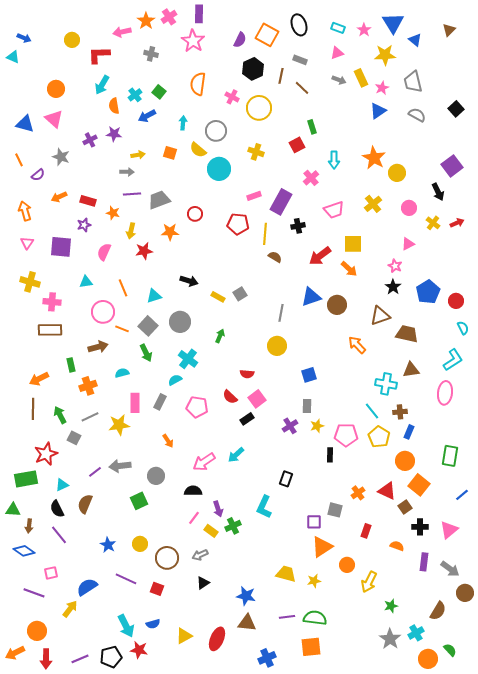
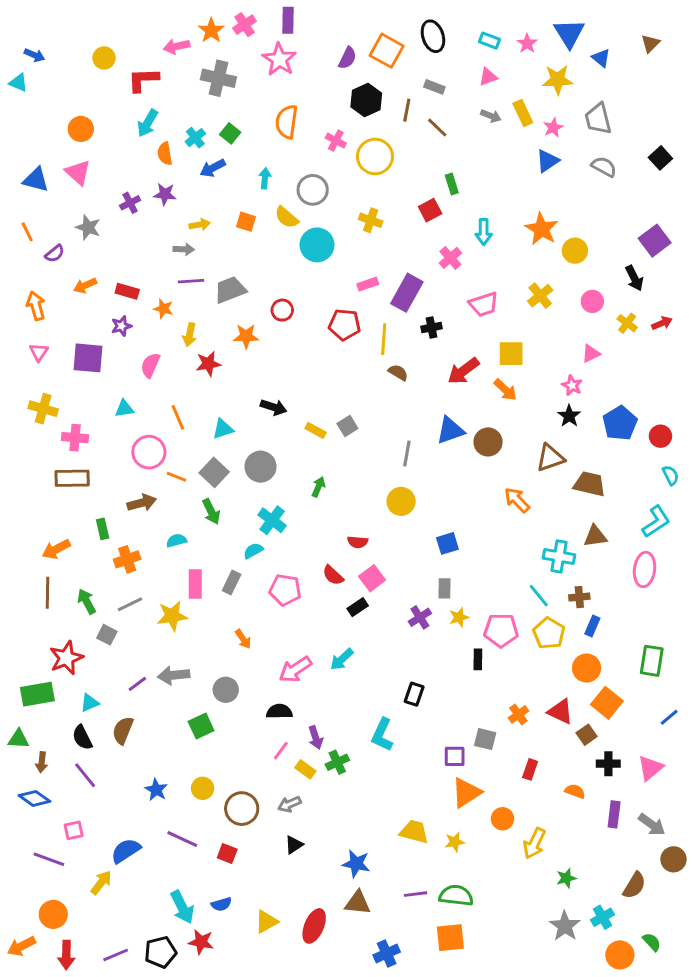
gray cross: (151, 54) -> (218, 78), size x1.6

